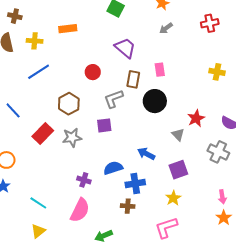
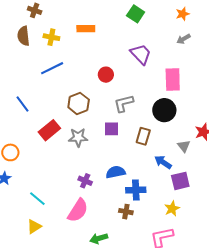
pink rectangle: (160, 70) -> (173, 79), size x1.6
brown rectangle: (133, 79) -> (143, 136), moved
blue arrow: (146, 154) -> (163, 162), moved

